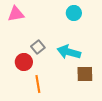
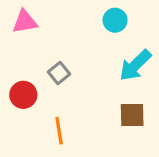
cyan arrow: (69, 52) -> (135, 65), moved, turned -60
red circle: (24, 62) -> (23, 95), moved

